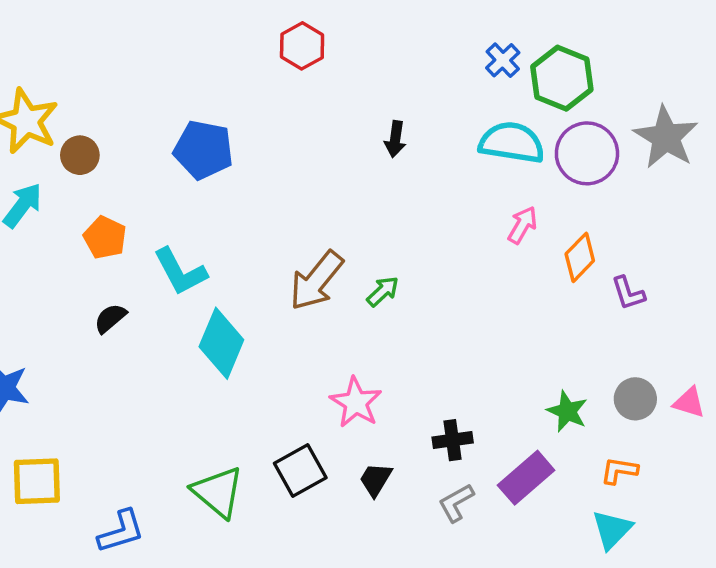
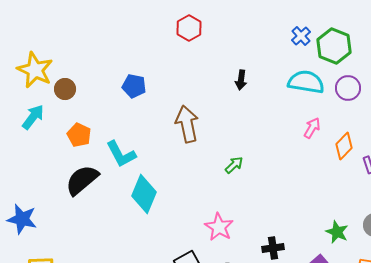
blue pentagon: (204, 150) -> (134, 86), size x0.7
purple circle: (587, 153) -> (348, 88), size x0.7
brown arrow: (316, 281) -> (187, 124), moved, turned 129
black semicircle: (110, 318) -> (82, 180), size x1.8

